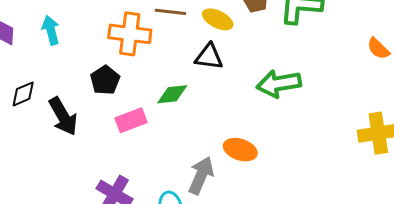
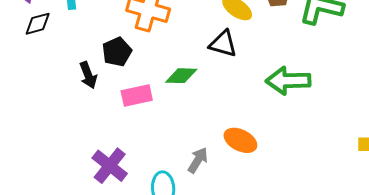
black diamond: (23, 94) -> (38, 24), moved
black arrow: (63, 116) -> (88, 75), moved, size x0.7
gray arrow: (201, 175) -> (198, 160), size x0.7

